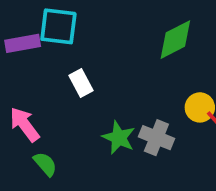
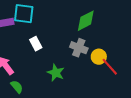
gray cross: (156, 138) -> (79, 48), moved

